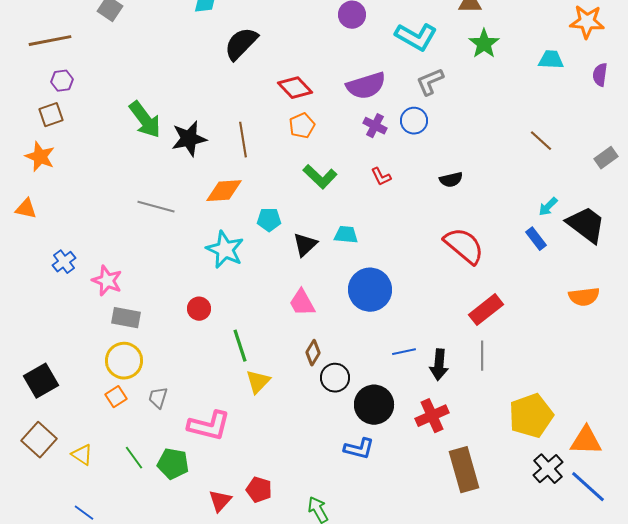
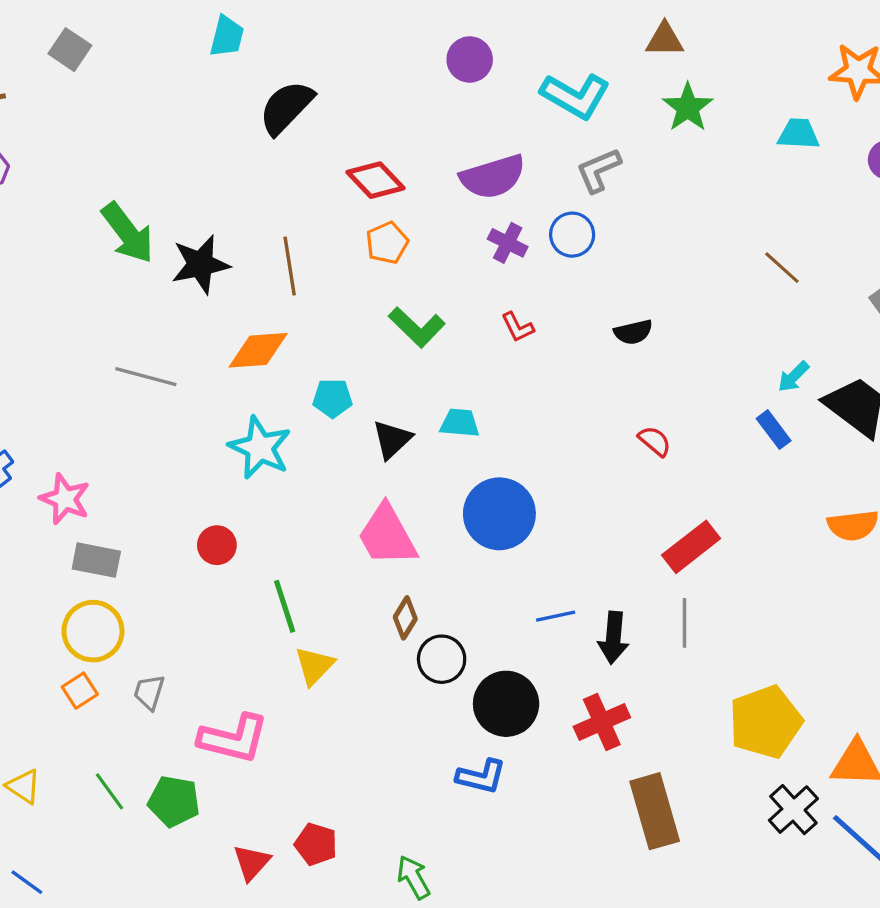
red semicircle: (464, 246) -> (655, 441), size x0.5
pink trapezoid: (302, 303) -> (387, 535), size x1.4

